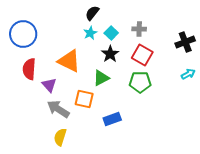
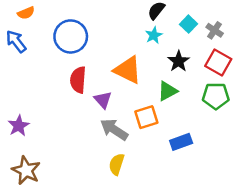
gray cross: (139, 29) -> (215, 30), turned 32
cyan square: (111, 33) -> (188, 24), moved
orange square: (84, 99) -> (146, 117), turned -30

